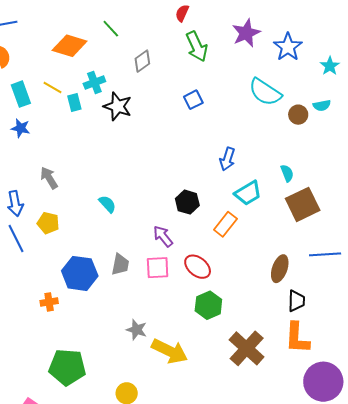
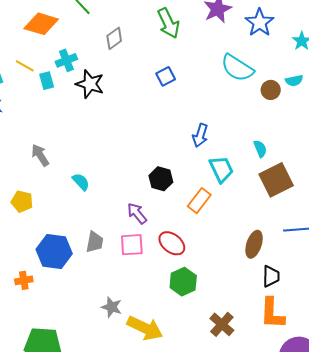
gray arrow: (49, 178) -> (40, 155), moved
cyan trapezoid: (248, 193) -> (221, 169), turned -84
brown cross: (247, 348) -> (222, 324), size x0.7

